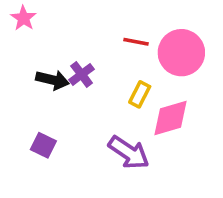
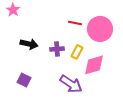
purple cross: (82, 74) -> (57, 49), moved, turned 32

